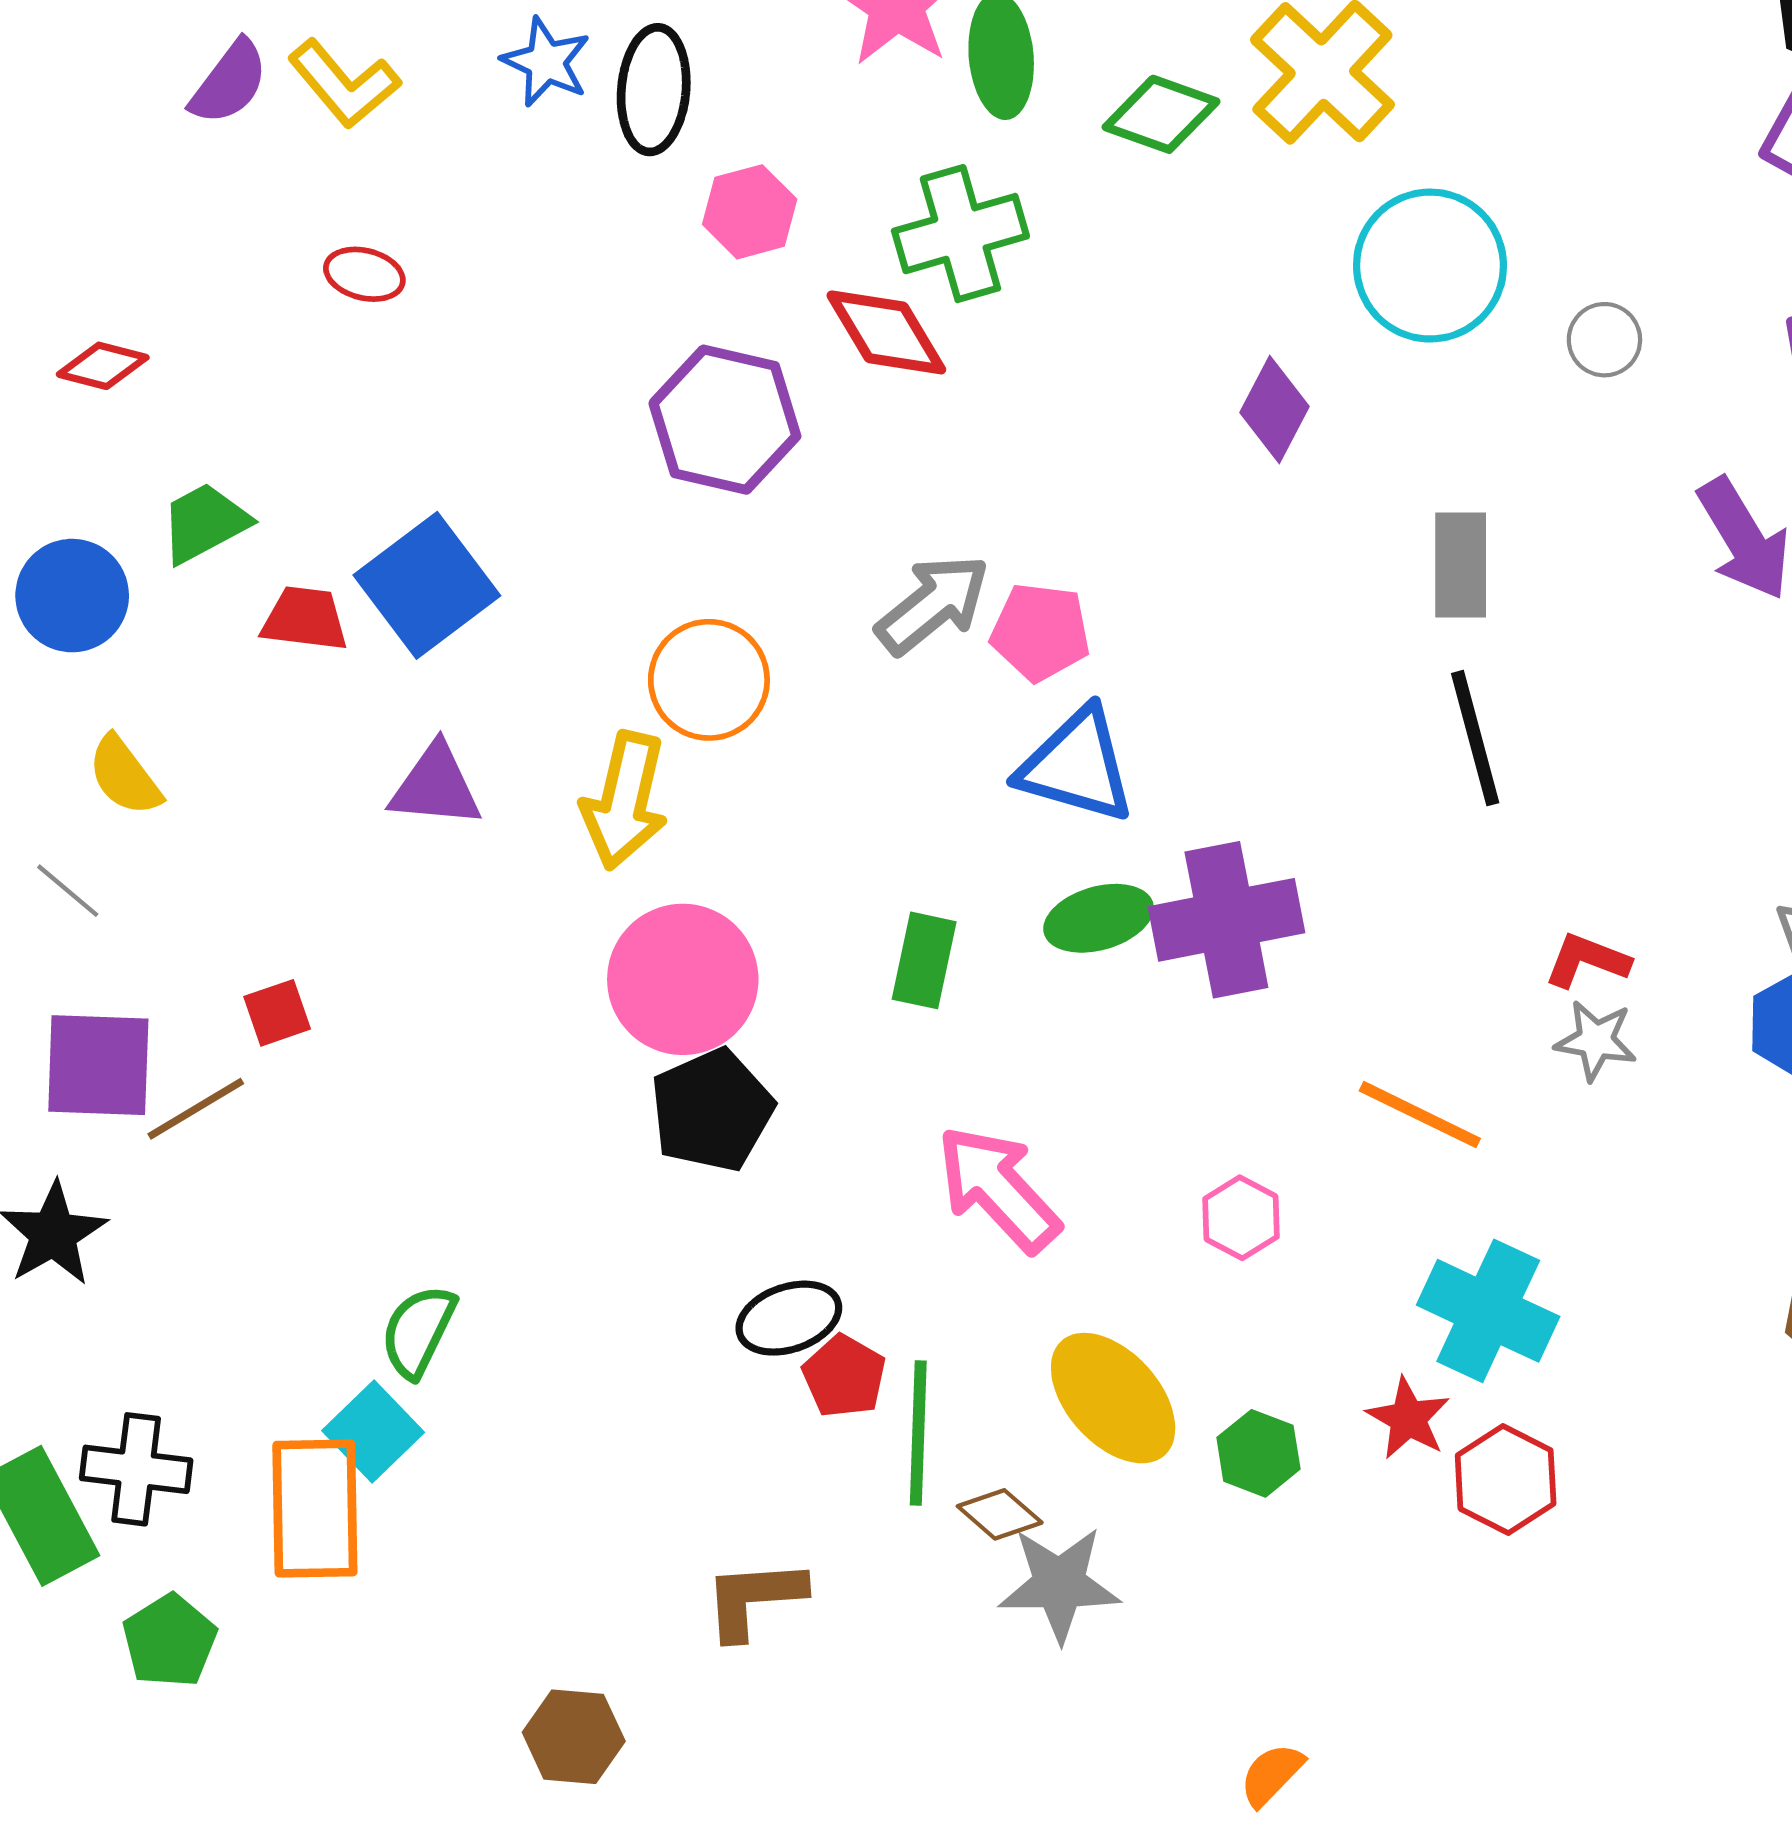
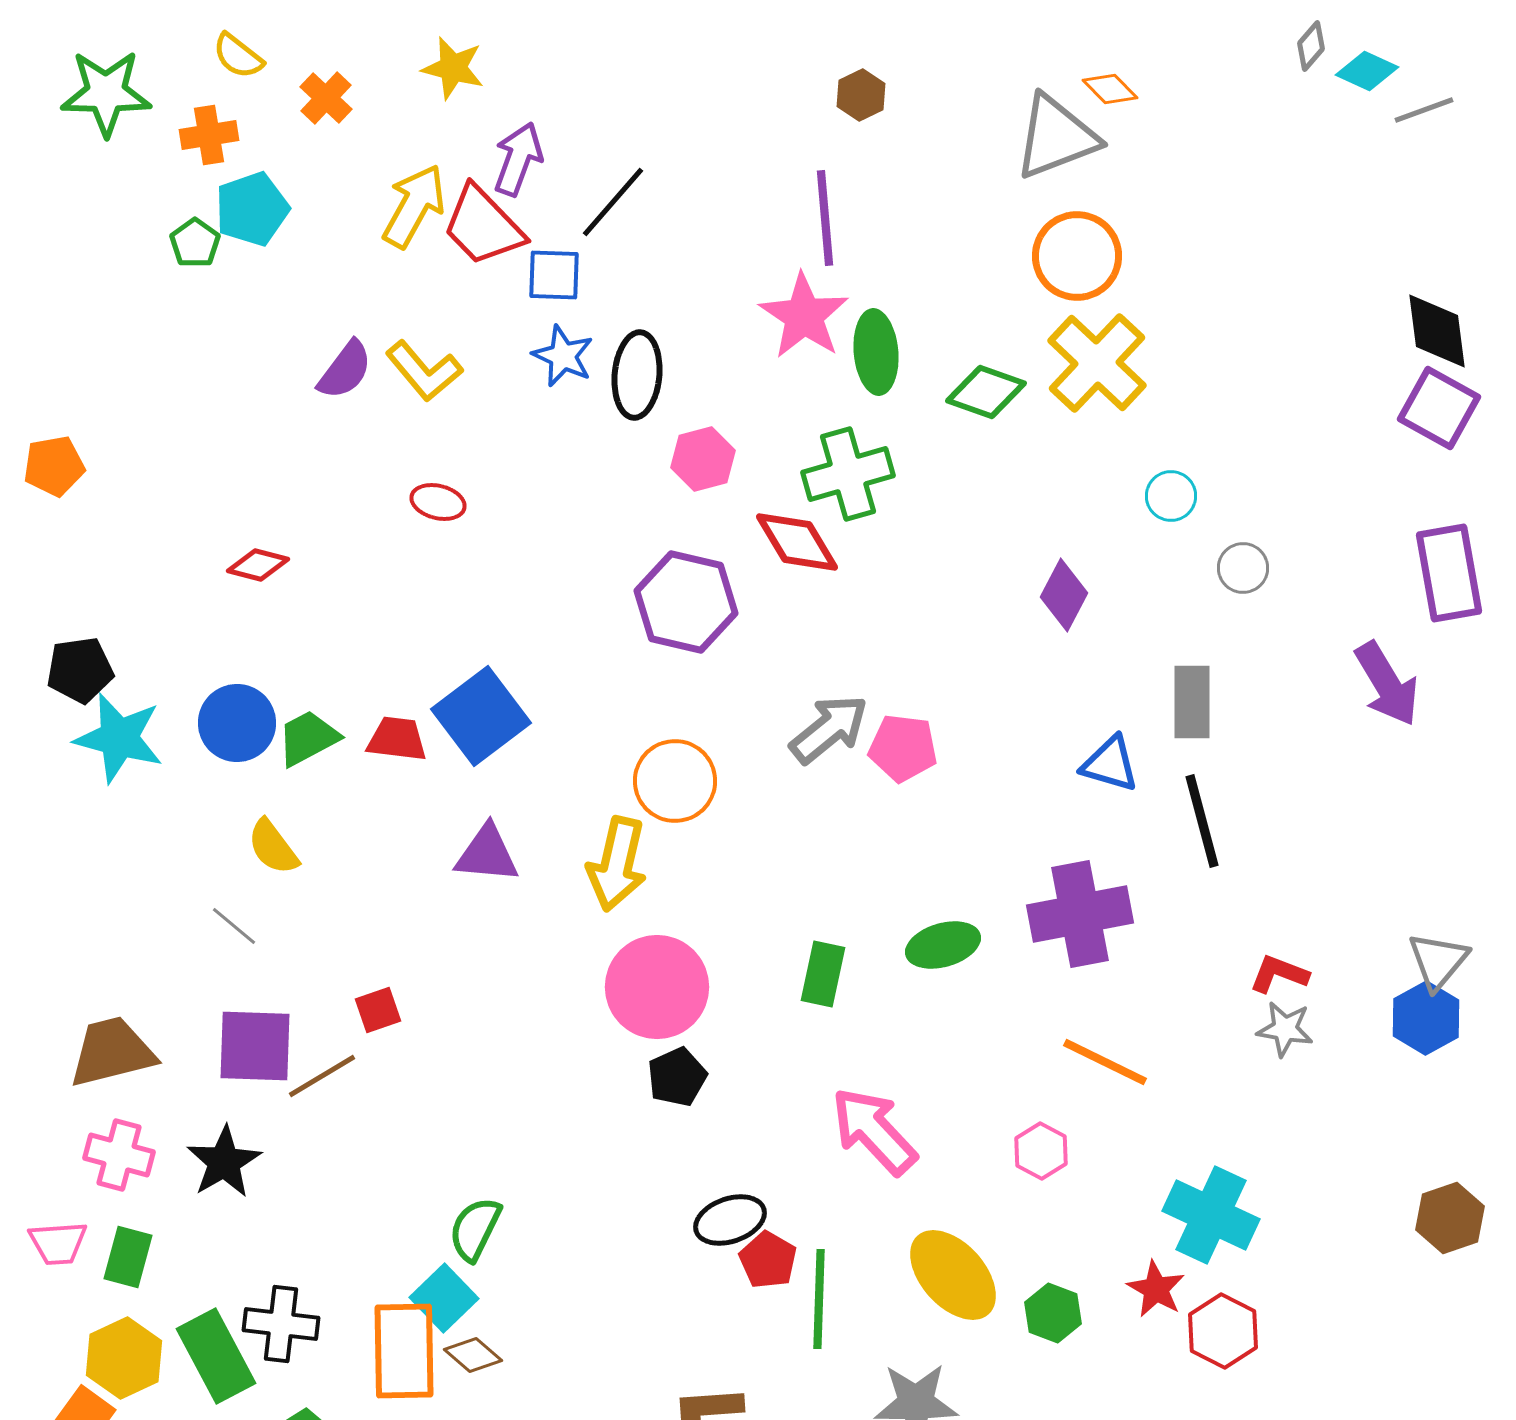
cyan circle: (1430, 266) -> (1171, 496), size x0.5
gray circle: (1604, 340) -> (1243, 568), moved
green trapezoid: (204, 523) -> (308, 738), moved
blue triangle: (1077, 766) -> (1110, 764), moved, size x0.7
purple cross: (1226, 920) -> (1080, 914), moved
black pentagon: (712, 1110) -> (677, 1077), size x0.7
orange line: (1420, 1115) -> (1105, 1062), moved
brown diamond: (1000, 1514) -> (473, 1355), moved

